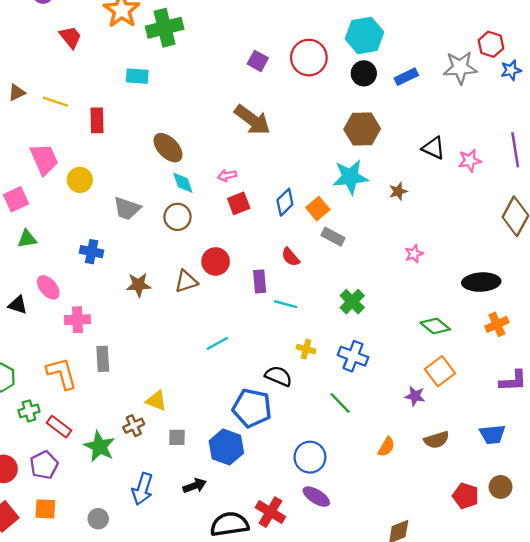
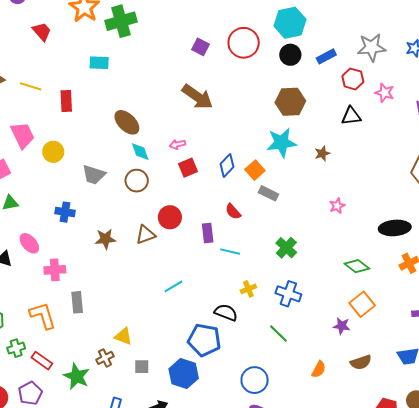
red hexagon: (491, 44) -> (353, 79), moved
black triangle: (434, 148) -> (351, 116), turned -30
pink star: (470, 161) -> (385, 93), moved, turned 30
yellow cross: (306, 349) -> (248, 289), turned -35

